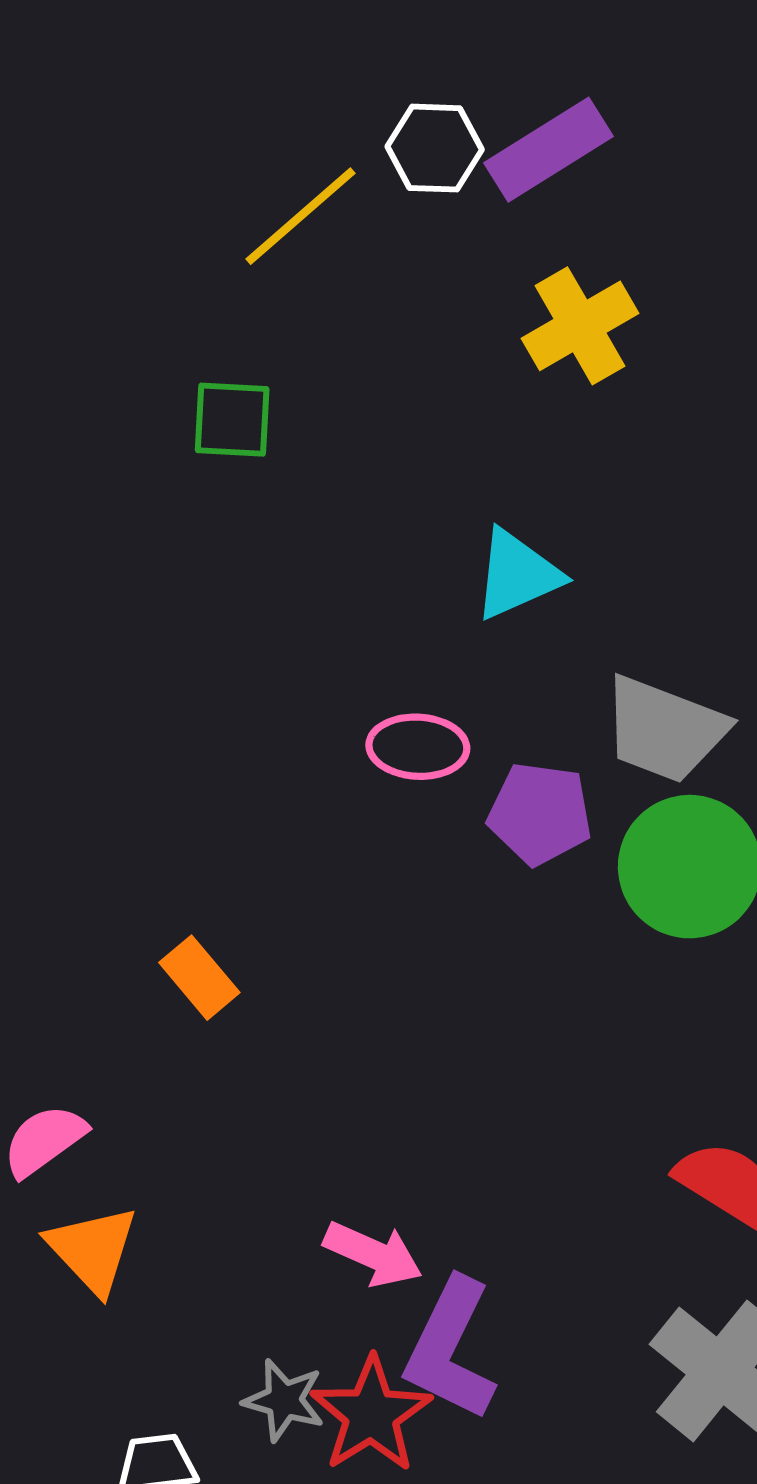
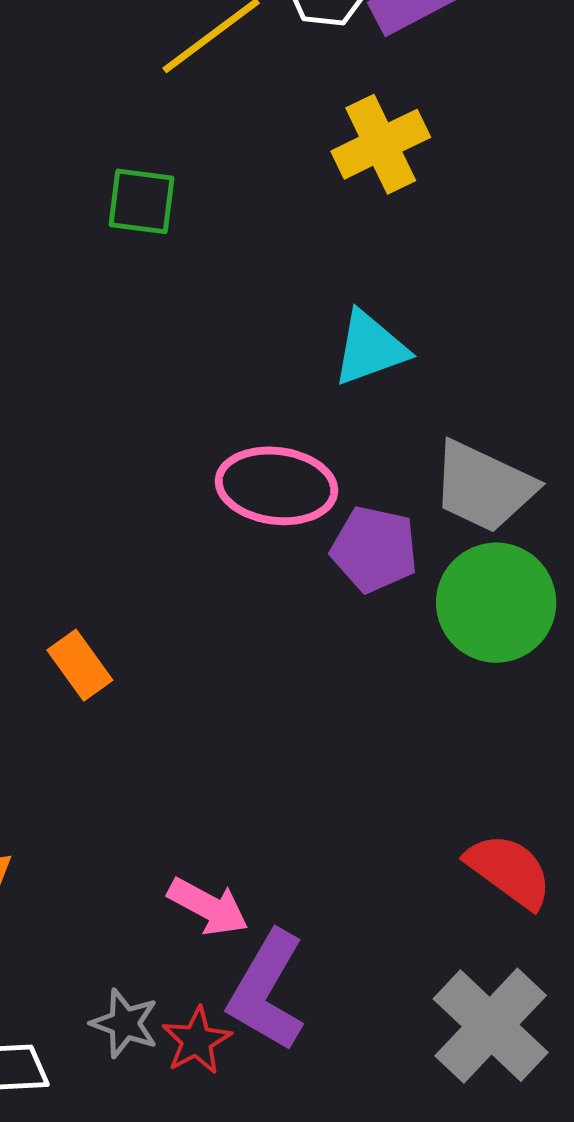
yellow cross: (580, 326) -> (381, 144), moved
pink ellipse: (418, 747) -> (277, 486), size x1.4
red star: (371, 1415) -> (197, 1041), size x0.7

